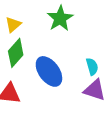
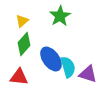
cyan semicircle: (92, 67) -> (68, 67), moved, size x1.5

